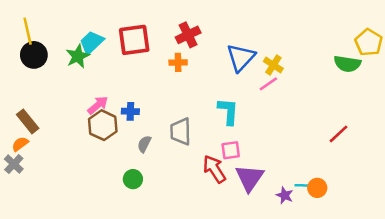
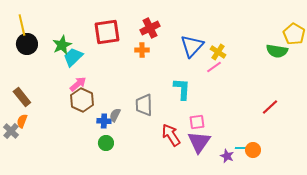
cyan trapezoid: (92, 42) -> (73, 57), moved
blue cross: (130, 111) -> (104, 121), moved
orange semicircle: (20, 144) -> (22, 121), moved, turned -32
pink square: (231, 150) -> (197, 122), moved

